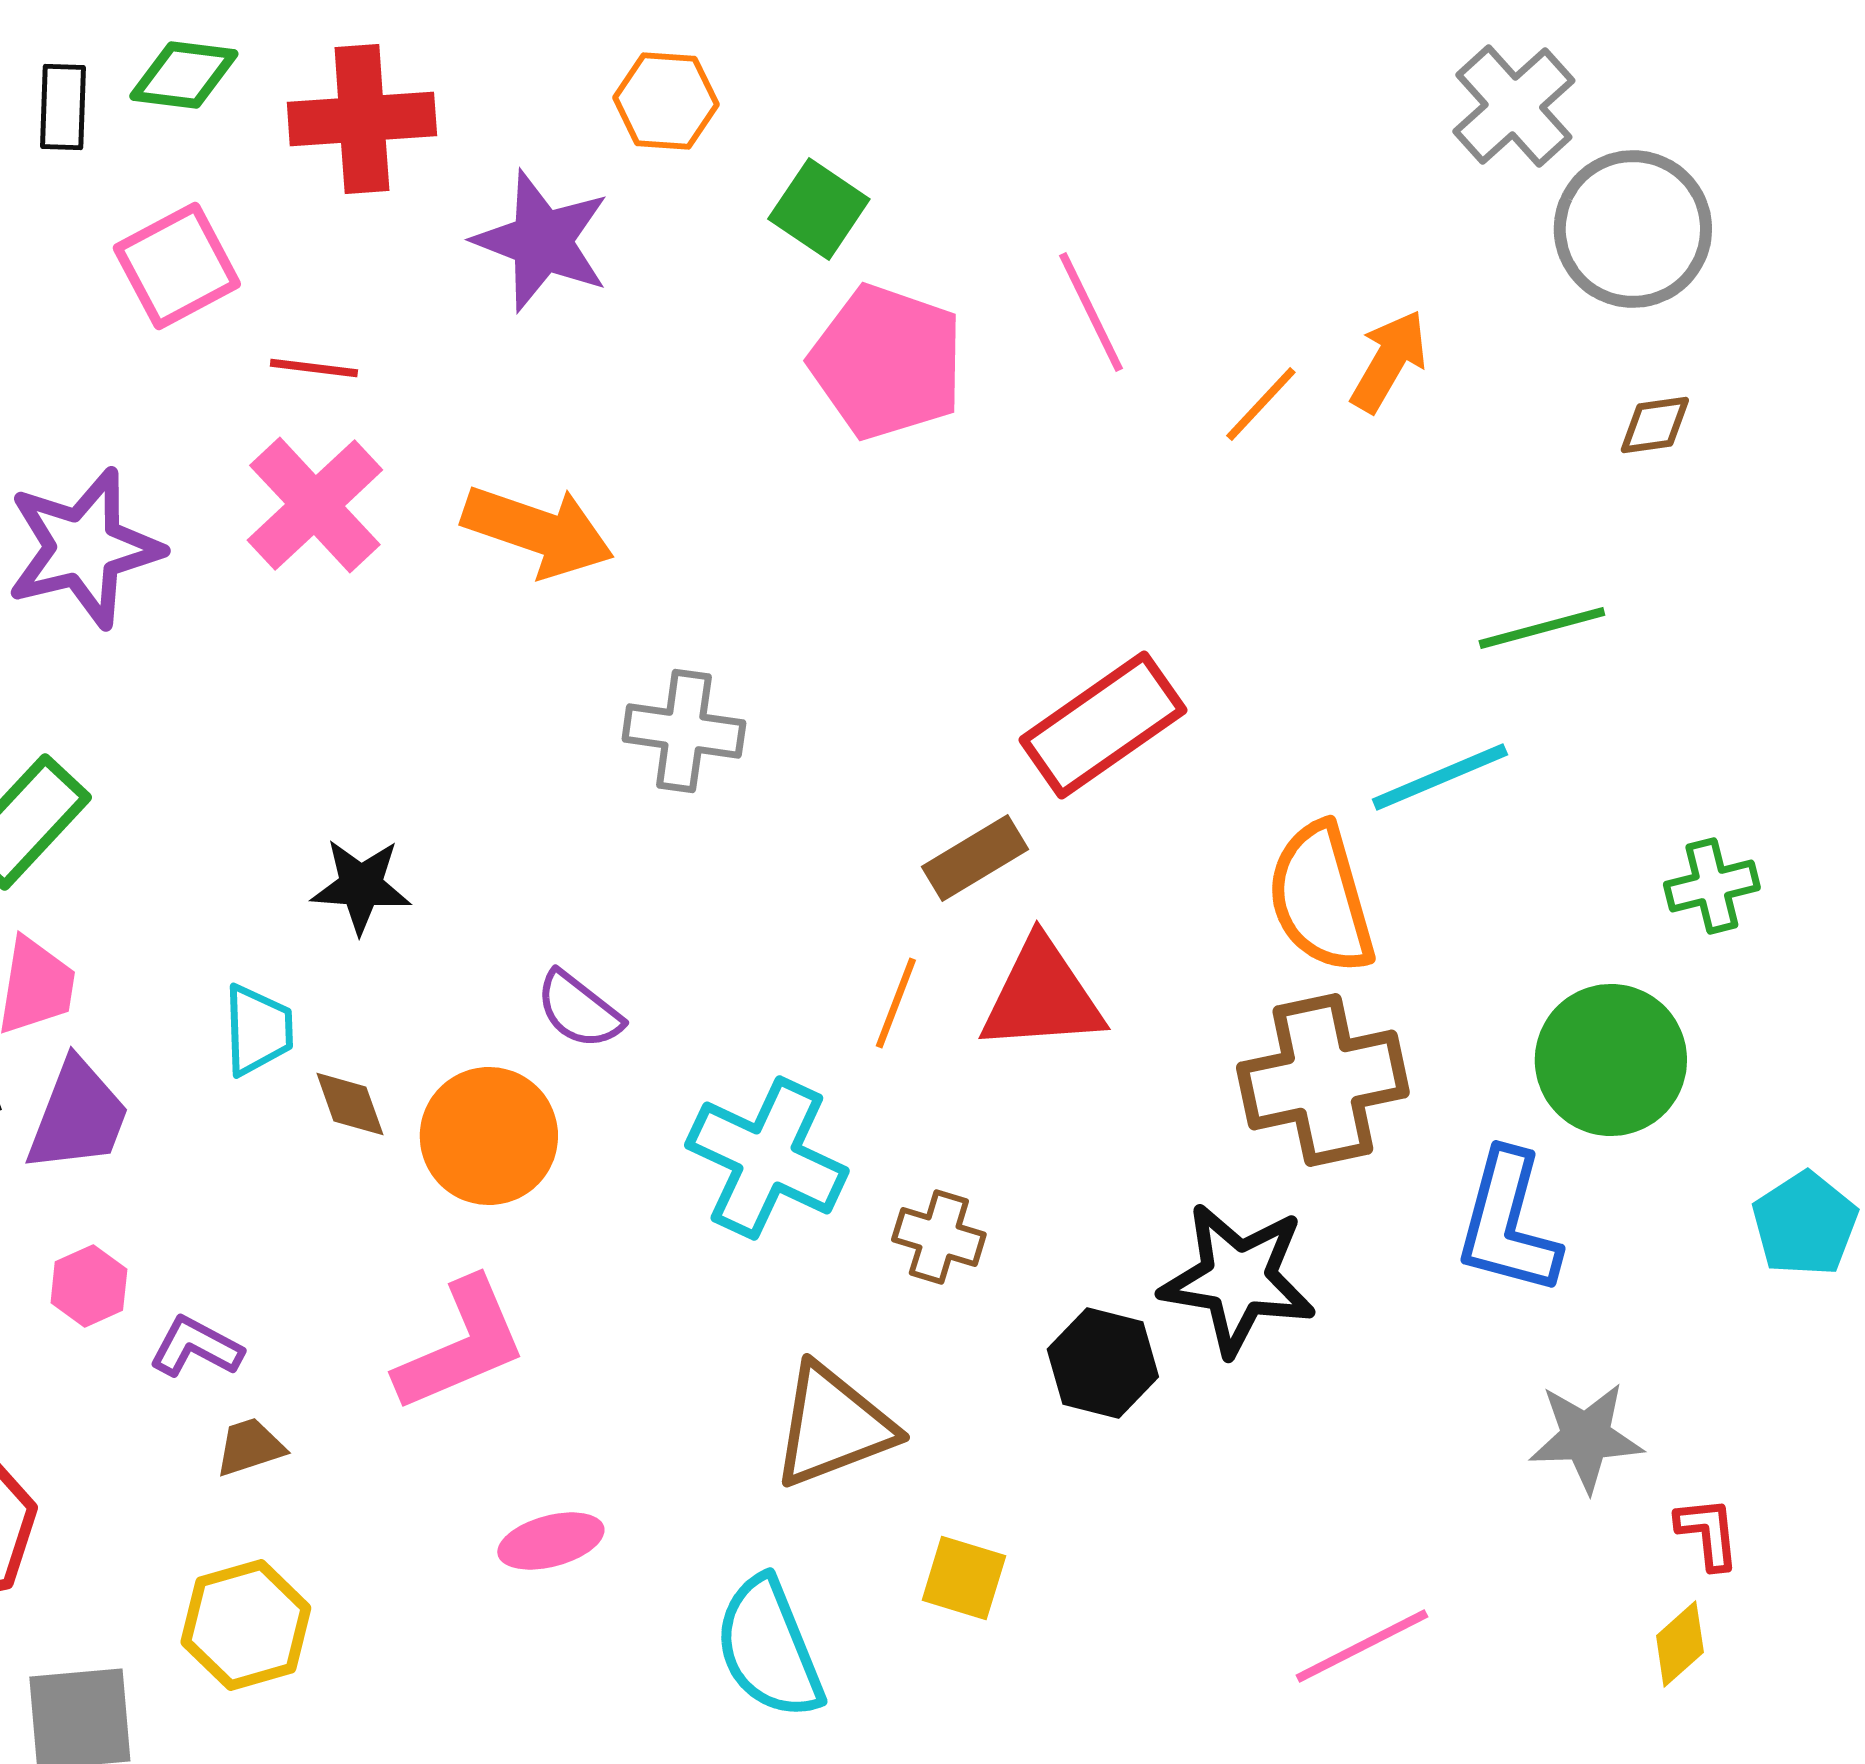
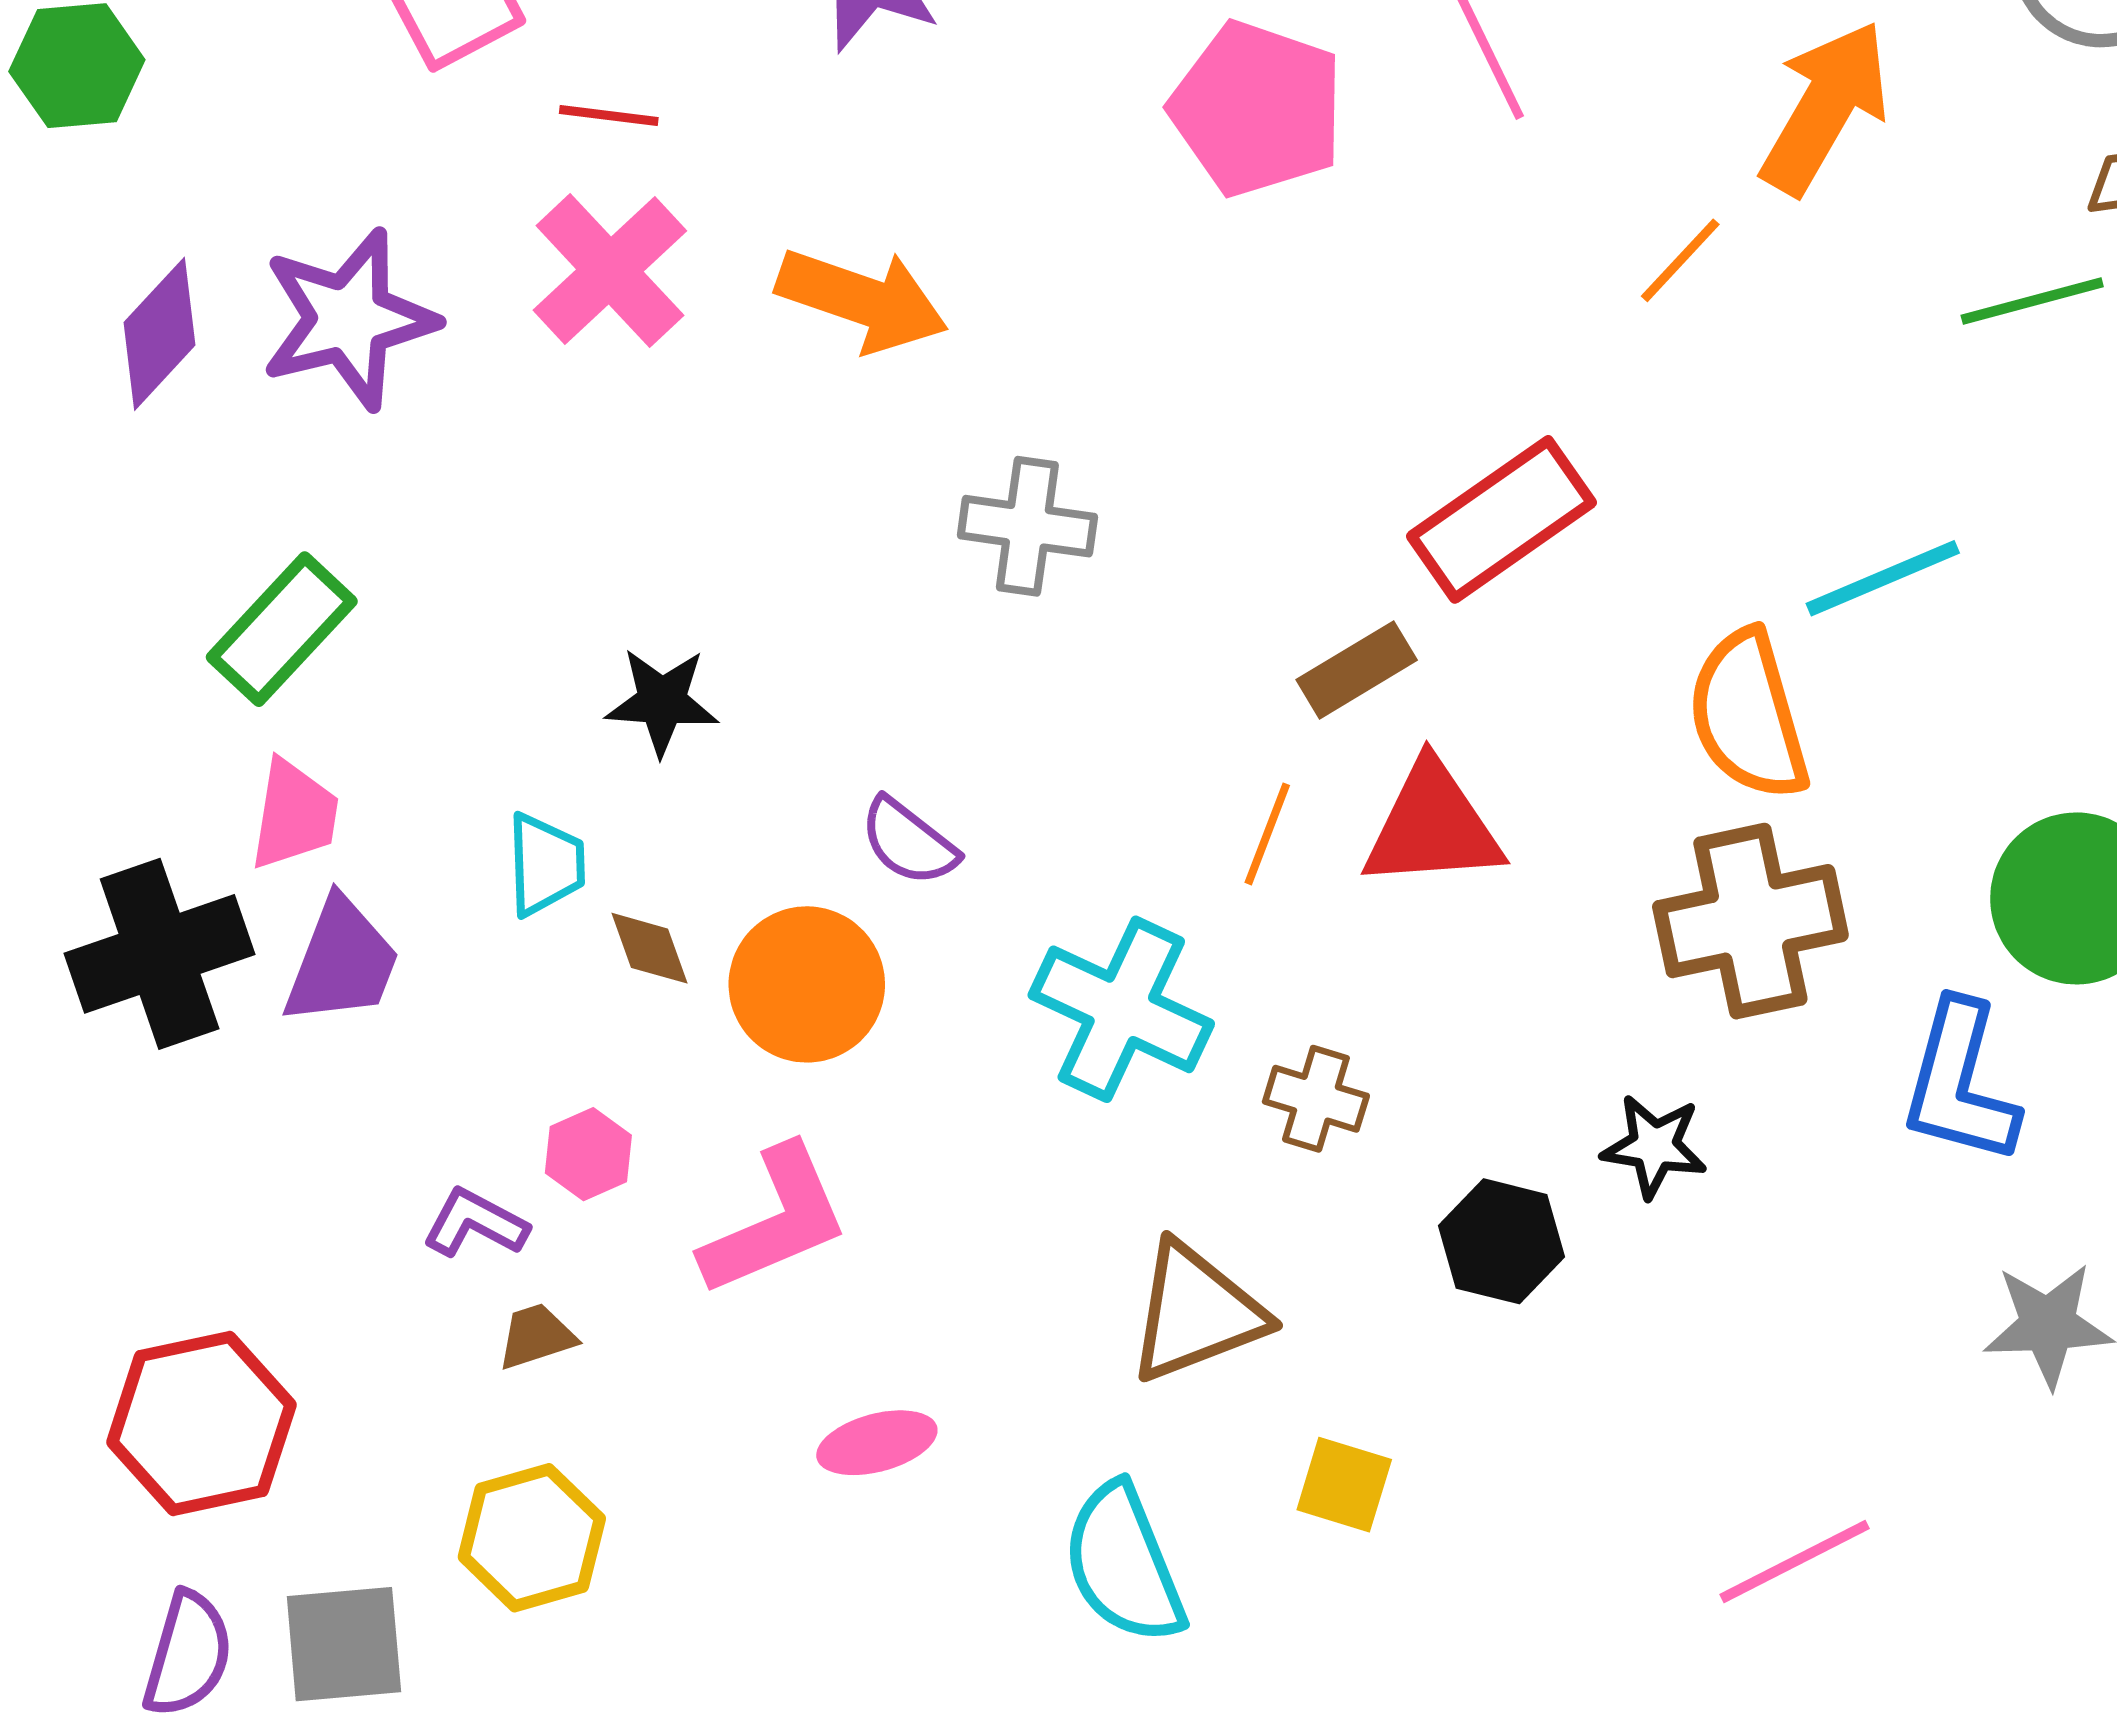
orange arrow: (1389, 361) -> (1825, 108), size x1.5
orange line: (1261, 404) -> (1680, 260), moved
green line: (1542, 628) -> (2032, 301), moved
black star: (1238, 1279) -> (1654, 1146), size x0.6
pink hexagon: (89, 1286) -> (588, 1154), moved

